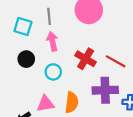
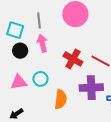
black circle: (26, 59) -> (20, 51), moved
cyan circle: (53, 72) -> (40, 79), moved
pink triangle: (45, 104) -> (19, 82), moved

